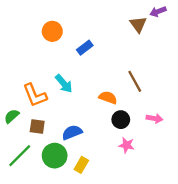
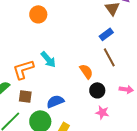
blue rectangle: (85, 48) -> (106, 34), moved
orange L-shape: (35, 95) -> (23, 69), turned 95
orange semicircle: (108, 98) -> (86, 71), turned 35

